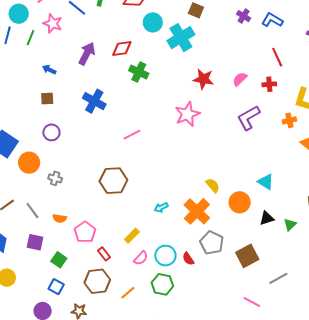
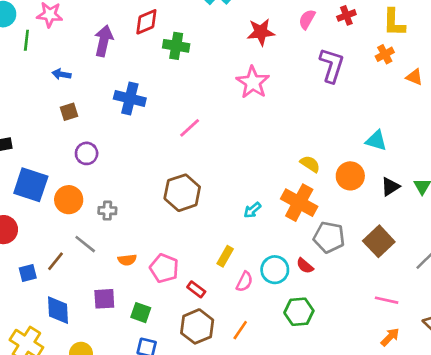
purple L-shape: (248, 118) -> (332, 65), turned 152
gray line: (32, 211) -> (85, 244), moved
green hexagon: (162, 284) -> (299, 312), moved
pink line: (252, 302) -> (387, 300), moved

